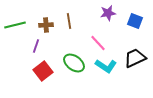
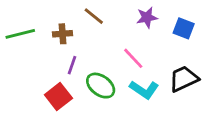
brown line: (69, 21) -> (94, 16), moved, turned -42
purple line: (36, 46) -> (72, 65), moved

